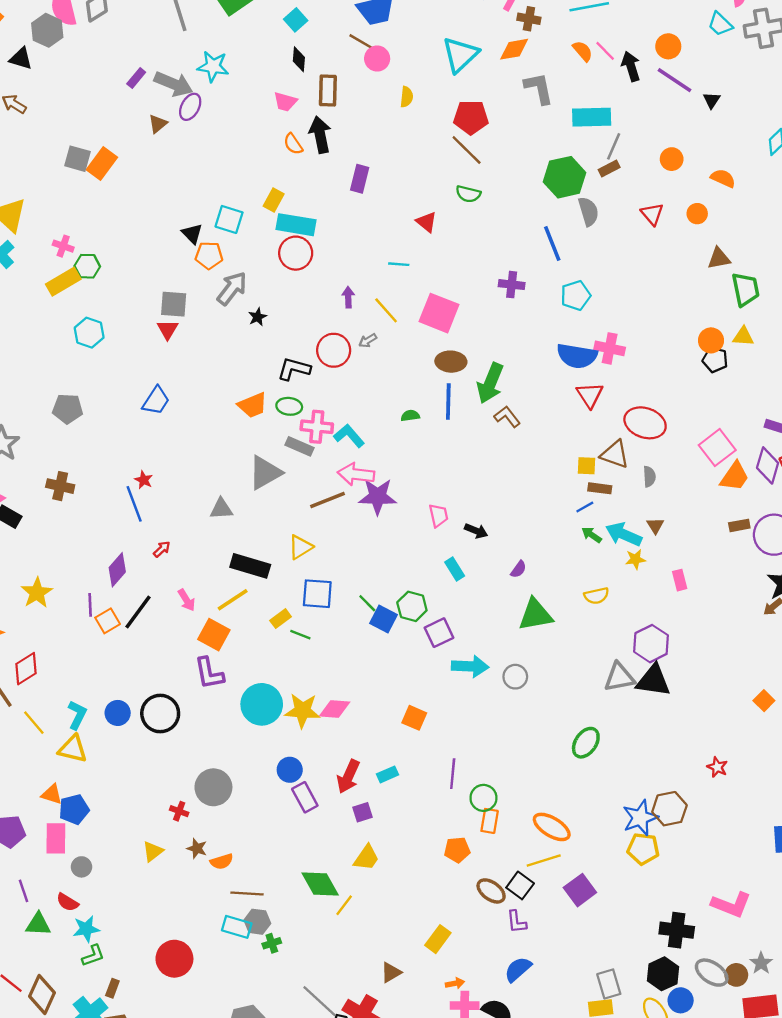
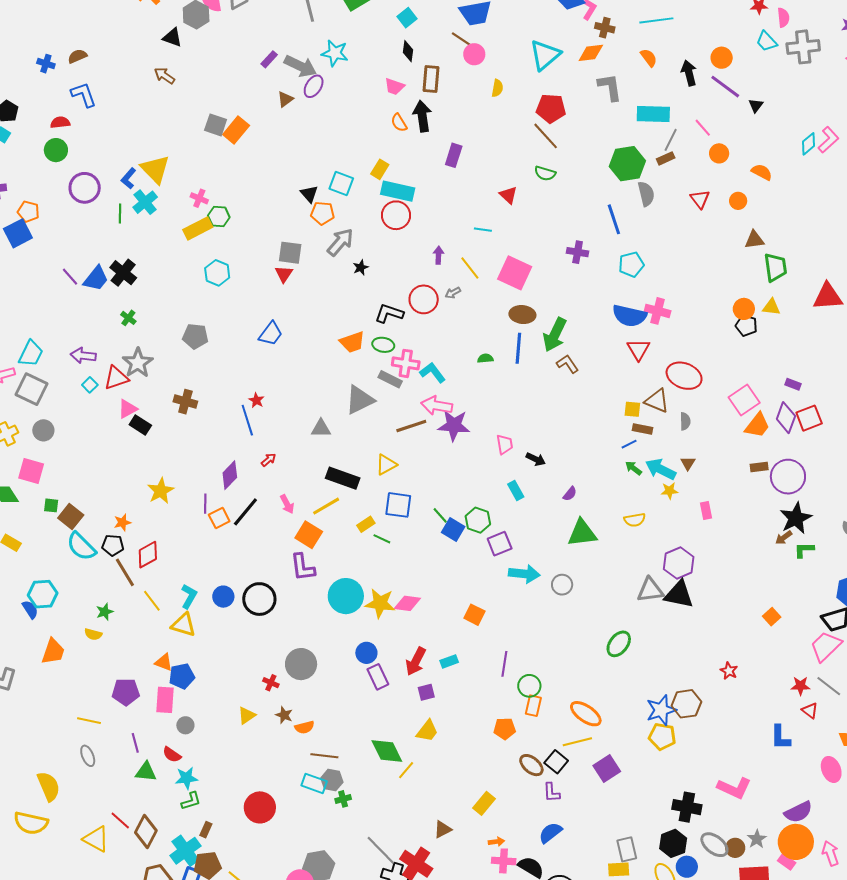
pink line: (605, 51) -> (703, 128), moved

